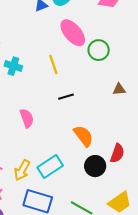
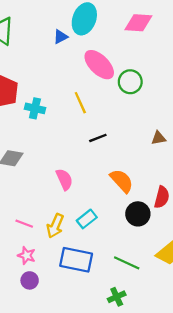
brown triangle: (119, 89) -> (158, 138), moved
pink semicircle: (27, 118) -> (64, 179), moved
cyan rectangle: (50, 166) -> (87, 219), size x0.7

